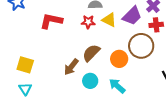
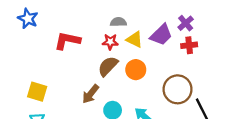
brown circle: (141, 46) -> (178, 89), moved
brown semicircle: (91, 53) -> (108, 66), moved
orange circle: (119, 59) -> (136, 70), moved

